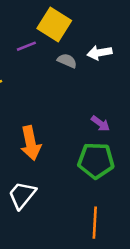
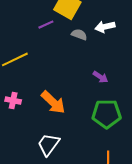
purple arrow: (100, 123) -> (100, 77), moved
orange arrow: (31, 143) -> (53, 102), turned -32

